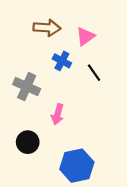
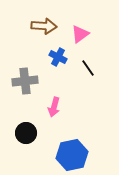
gray cross: (27, 87) -> (25, 81), turned -30

